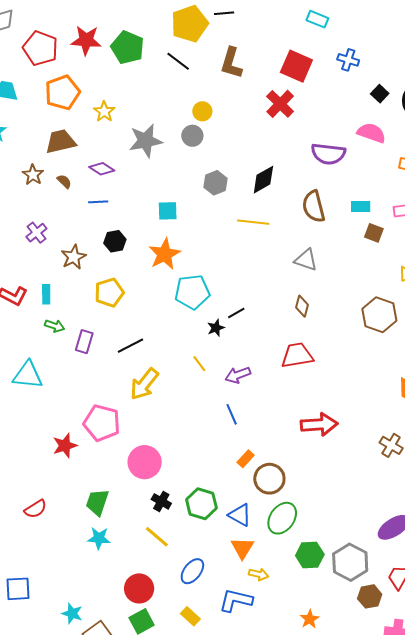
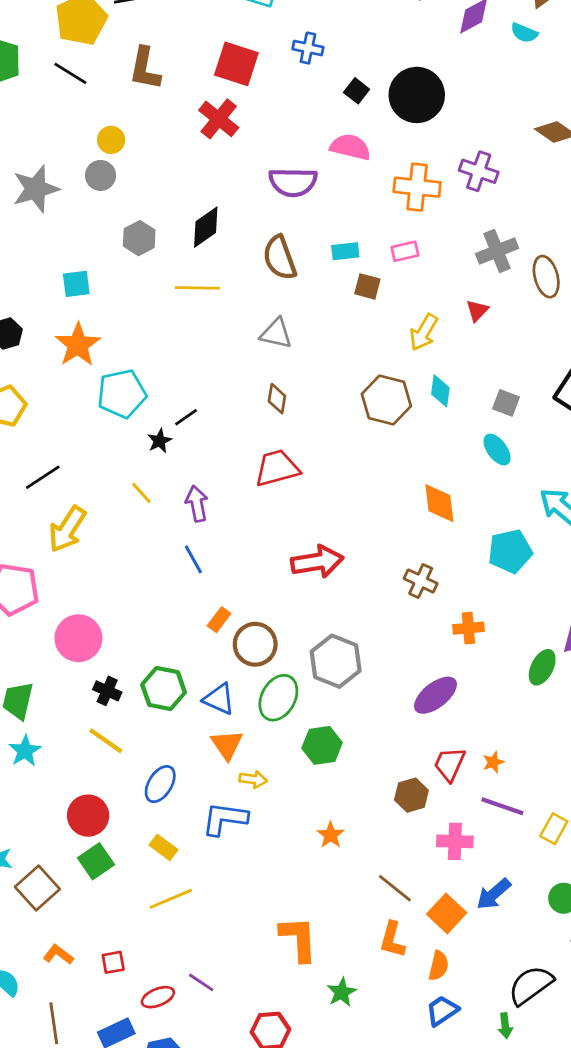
purple arrow: (238, 375) -> (197, 504), turned 105
cyan star: (99, 538) -> (25, 751), turned -30
gray hexagon: (350, 562) -> (336, 661), moved

